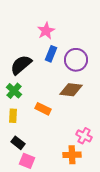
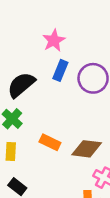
brown diamond: (71, 90) -> (87, 149), moved

